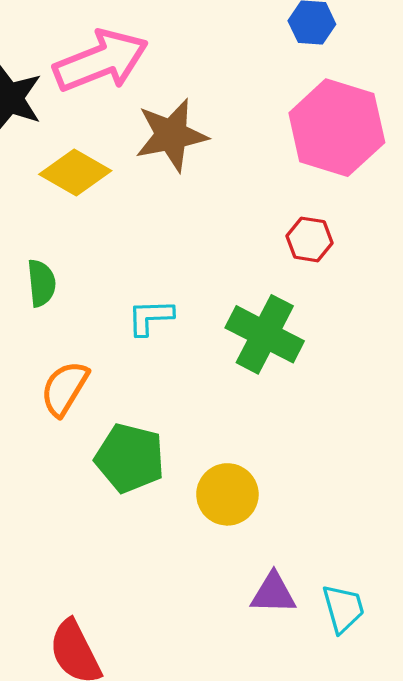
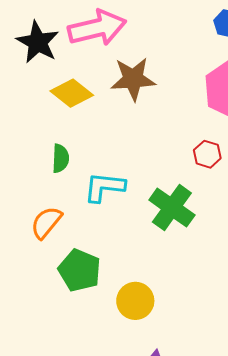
green semicircle: (41, 283) -> (60, 158), moved
cyan L-shape: (150, 317) -> (104, 187), size x1.4

